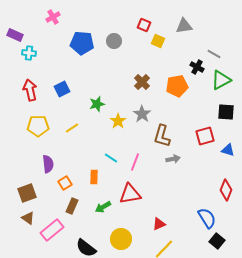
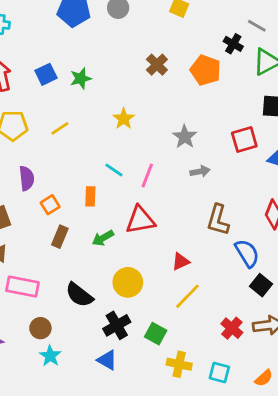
orange pentagon: (177, 86) -> (205, 70), turned 30
green star: (97, 104) -> (81, 78), moved
gray star: (142, 114) -> (185, 137), moved
brown L-shape: (162, 136) -> (218, 220), moved
pink rectangle: (52, 230) -> (22, 287), moved, turned 50

